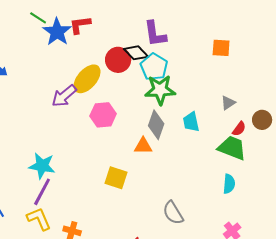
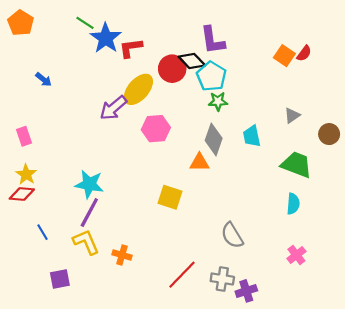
red L-shape: (80, 25) -> (131, 48), moved
orange square: (221, 48) -> (284, 56), turned 30
green star: (160, 90) -> (218, 101), size x0.6
red semicircle: (239, 129) -> (304, 53), moved

